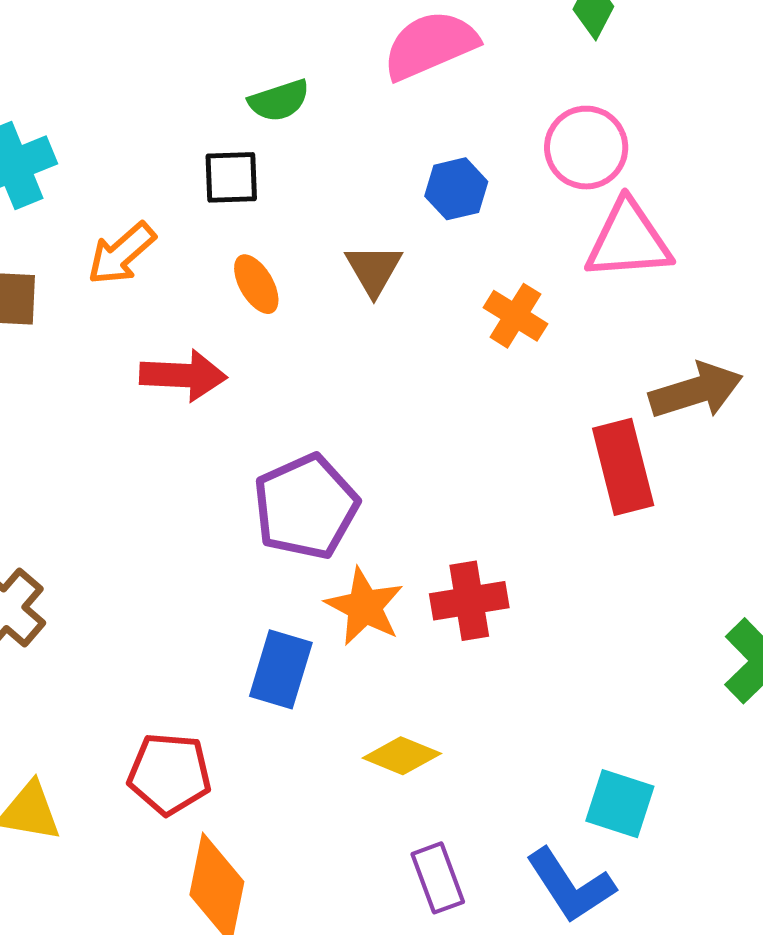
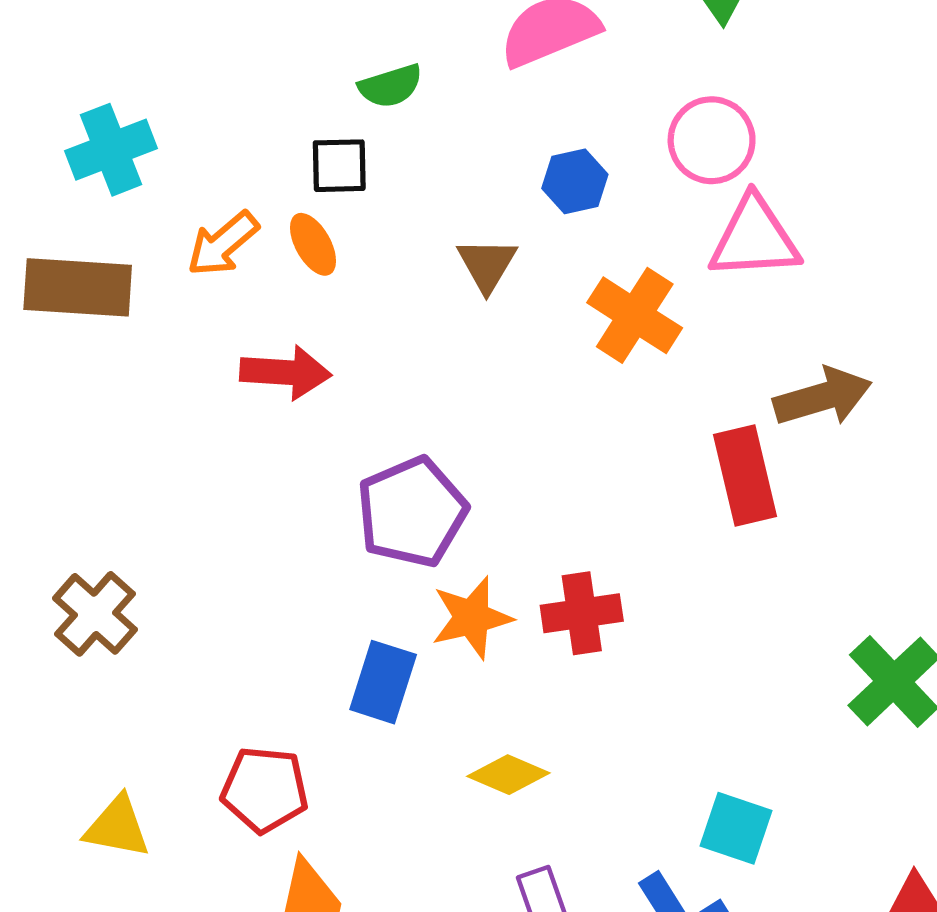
orange ellipse: (256, 284) -> (313, 244), moved
orange cross: (515, 316) -> (635, 315), size x1.4
orange star: (364, 607) -> (472, 618), turned 30

